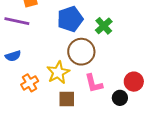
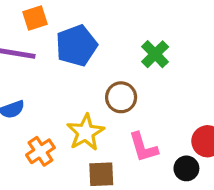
blue pentagon: (70, 19) -> (76, 46), moved
brown circle: (81, 52) -> (121, 97), size x0.7

